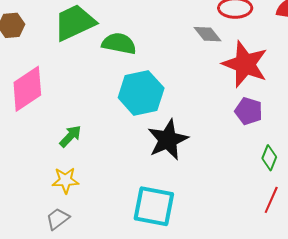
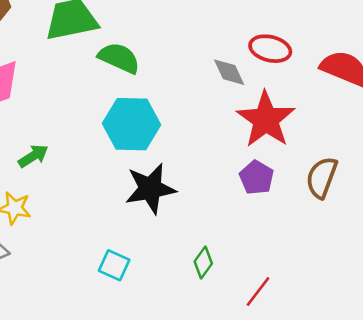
green diamond: (269, 158) -> (203, 263), moved
cyan square: (154, 206) -> (114, 265), size x0.6

